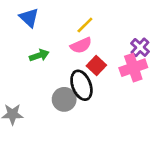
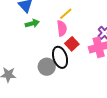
pink semicircle: (81, 45) -> (62, 28), turned -77
green arrow: (39, 55) -> (32, 23), moved

